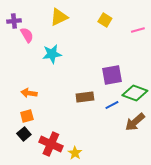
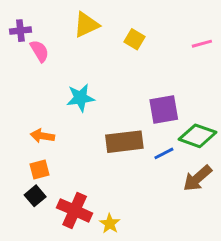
yellow square: (105, 20) -> (135, 39), moved
cyan star: (52, 54) -> (80, 98), moved
brown rectangle: (85, 97) -> (124, 142), size x1.4

